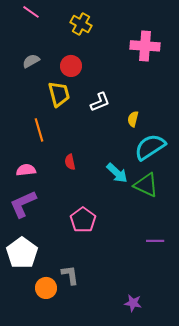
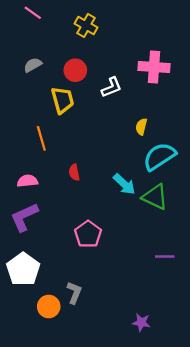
pink cross: (145, 46) -> (154, 67), moved
white L-shape: (100, 102) -> (111, 87), moved
gray L-shape: (70, 275) -> (74, 293), turned 30

